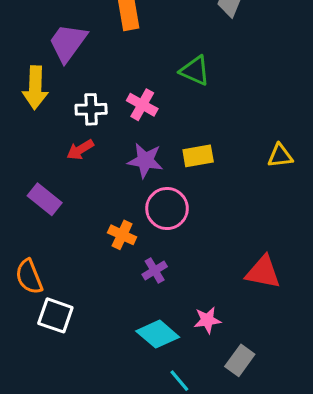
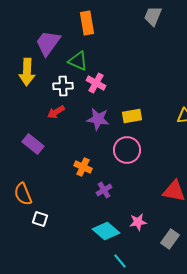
green triangle: (195, 71) -> (78, 61), moved
pink circle: (167, 209) -> (127, 150), moved
white square: (55, 315) -> (40, 219), size x0.7
gray rectangle: (240, 360) -> (170, 239), moved

